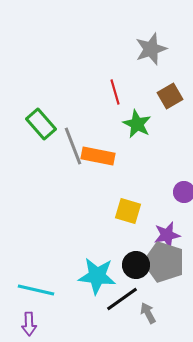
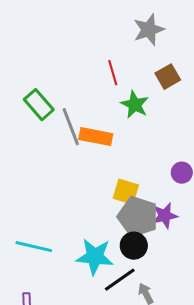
gray pentagon: (164, 262) -> (138, 217), moved
cyan line: (36, 290) -> (34, 247), moved

